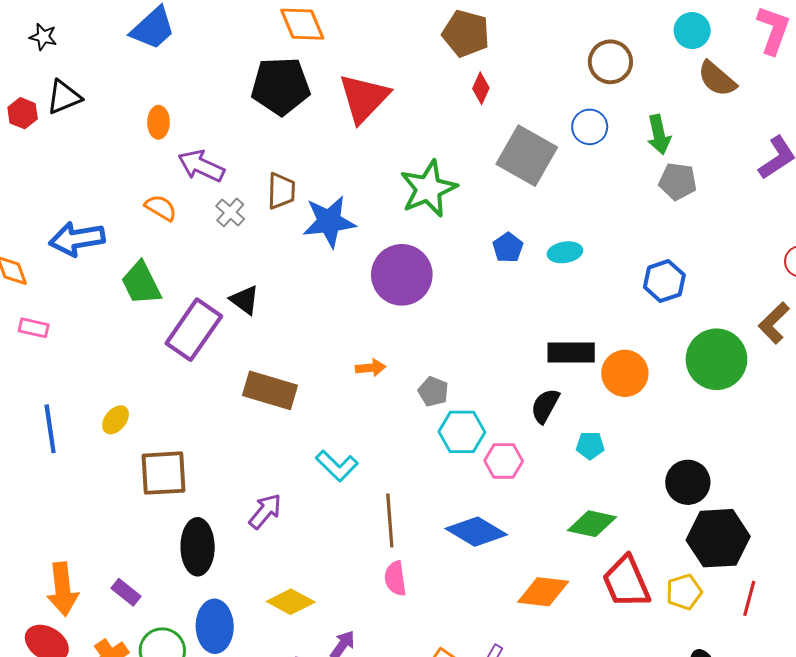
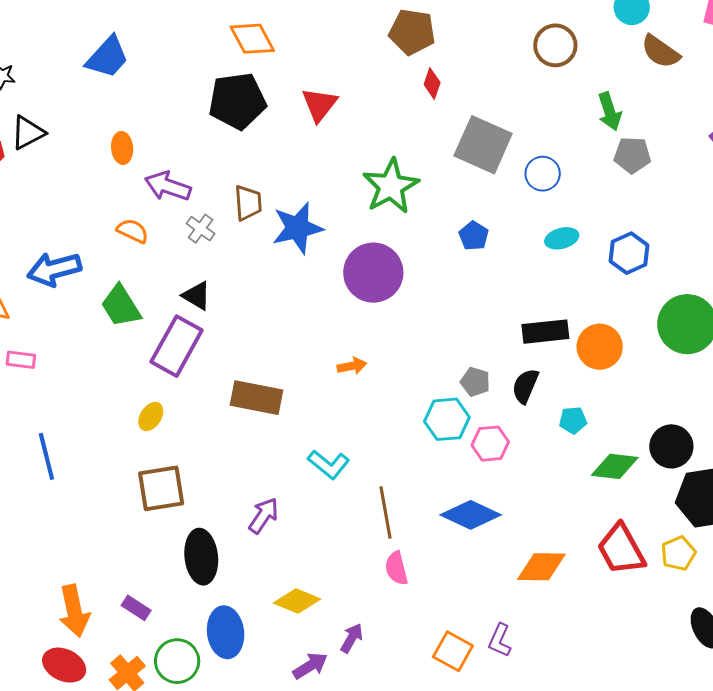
red triangle: (364, 98) -> (319, 105), size x0.7
blue circle: (590, 127) -> (543, 174), moved
cyan ellipse: (565, 252) -> (562, 238), moved
black triangle: (245, 300) -> (197, 296), moved
gray pentagon: (433, 391) -> (475, 382), moved
yellow ellipse: (116, 420) -> (151, 417), moved
green diamond: (592, 524) -> (615, 466), moved

